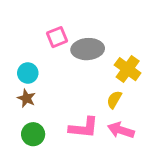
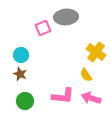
gray ellipse: (88, 49) -> (66, 17), moved
yellow semicircle: (114, 100) -> (86, 75), turned -64

